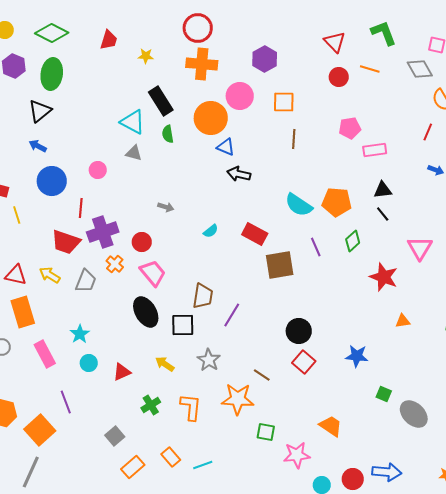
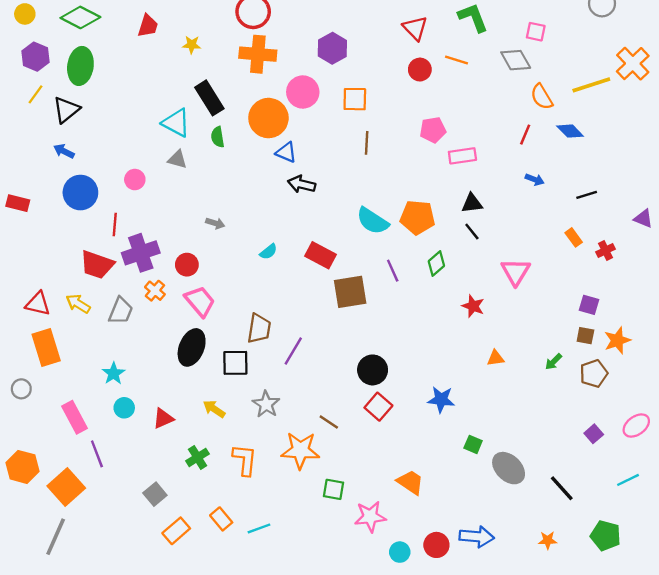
yellow line: (17, 215) -> (35, 94), moved, turned 54
red star: (384, 277) -> (473, 306), size x0.7
black ellipse: (146, 312) -> (192, 347), turned 52
pink rectangle: (45, 354) -> (75, 417), moved

